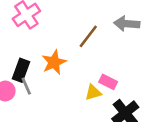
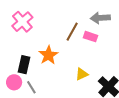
pink rectangle: (108, 82) -> (90, 37), moved
gray line: (26, 86) -> (31, 87), moved

